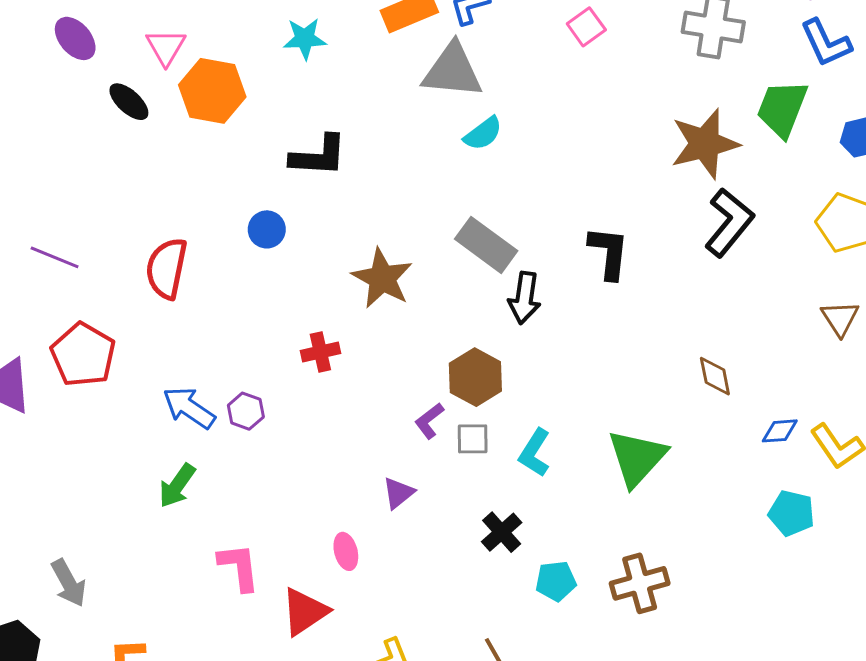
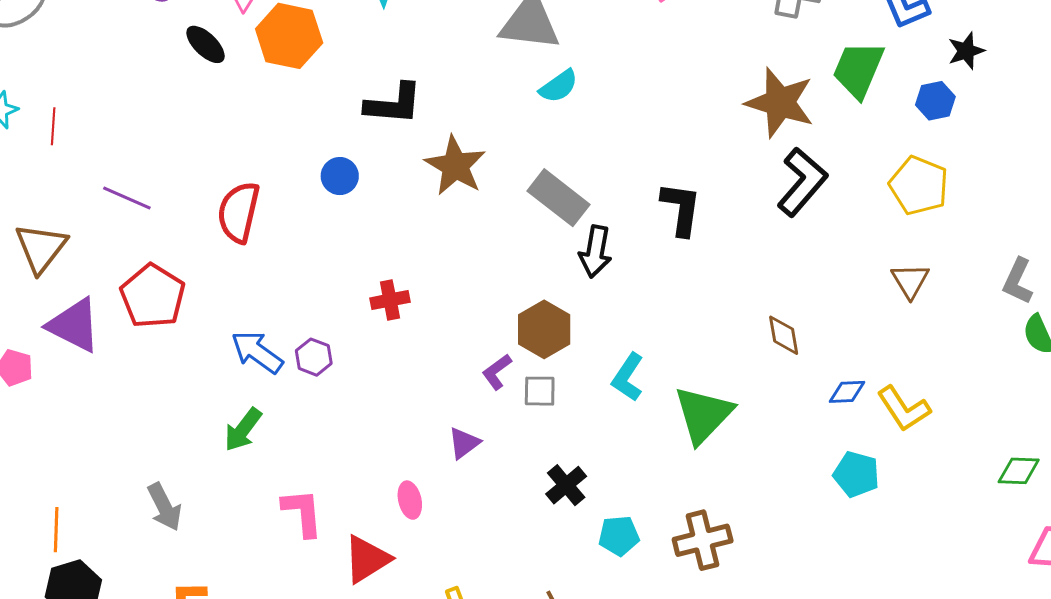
brown star: (705, 144) -> (780, 103), turned 30
brown star: (382, 278) -> (455, 166), moved
cyan L-shape: (535, 453) -> (628, 377), moved
gray arrow: (69, 583) -> (164, 507), moved

